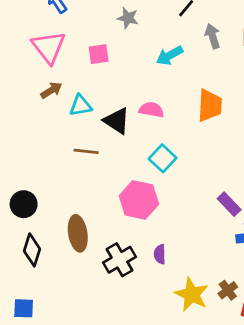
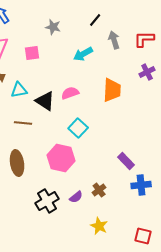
pink semicircle: (151, 110) -> (70, 93), turned -30
brown ellipse: (78, 233) -> (17, 163), moved
purple semicircle: (160, 254) -> (76, 197), turned -128
brown cross: (228, 290) -> (99, 190), moved
yellow star: (192, 294) -> (99, 226), size x0.7

